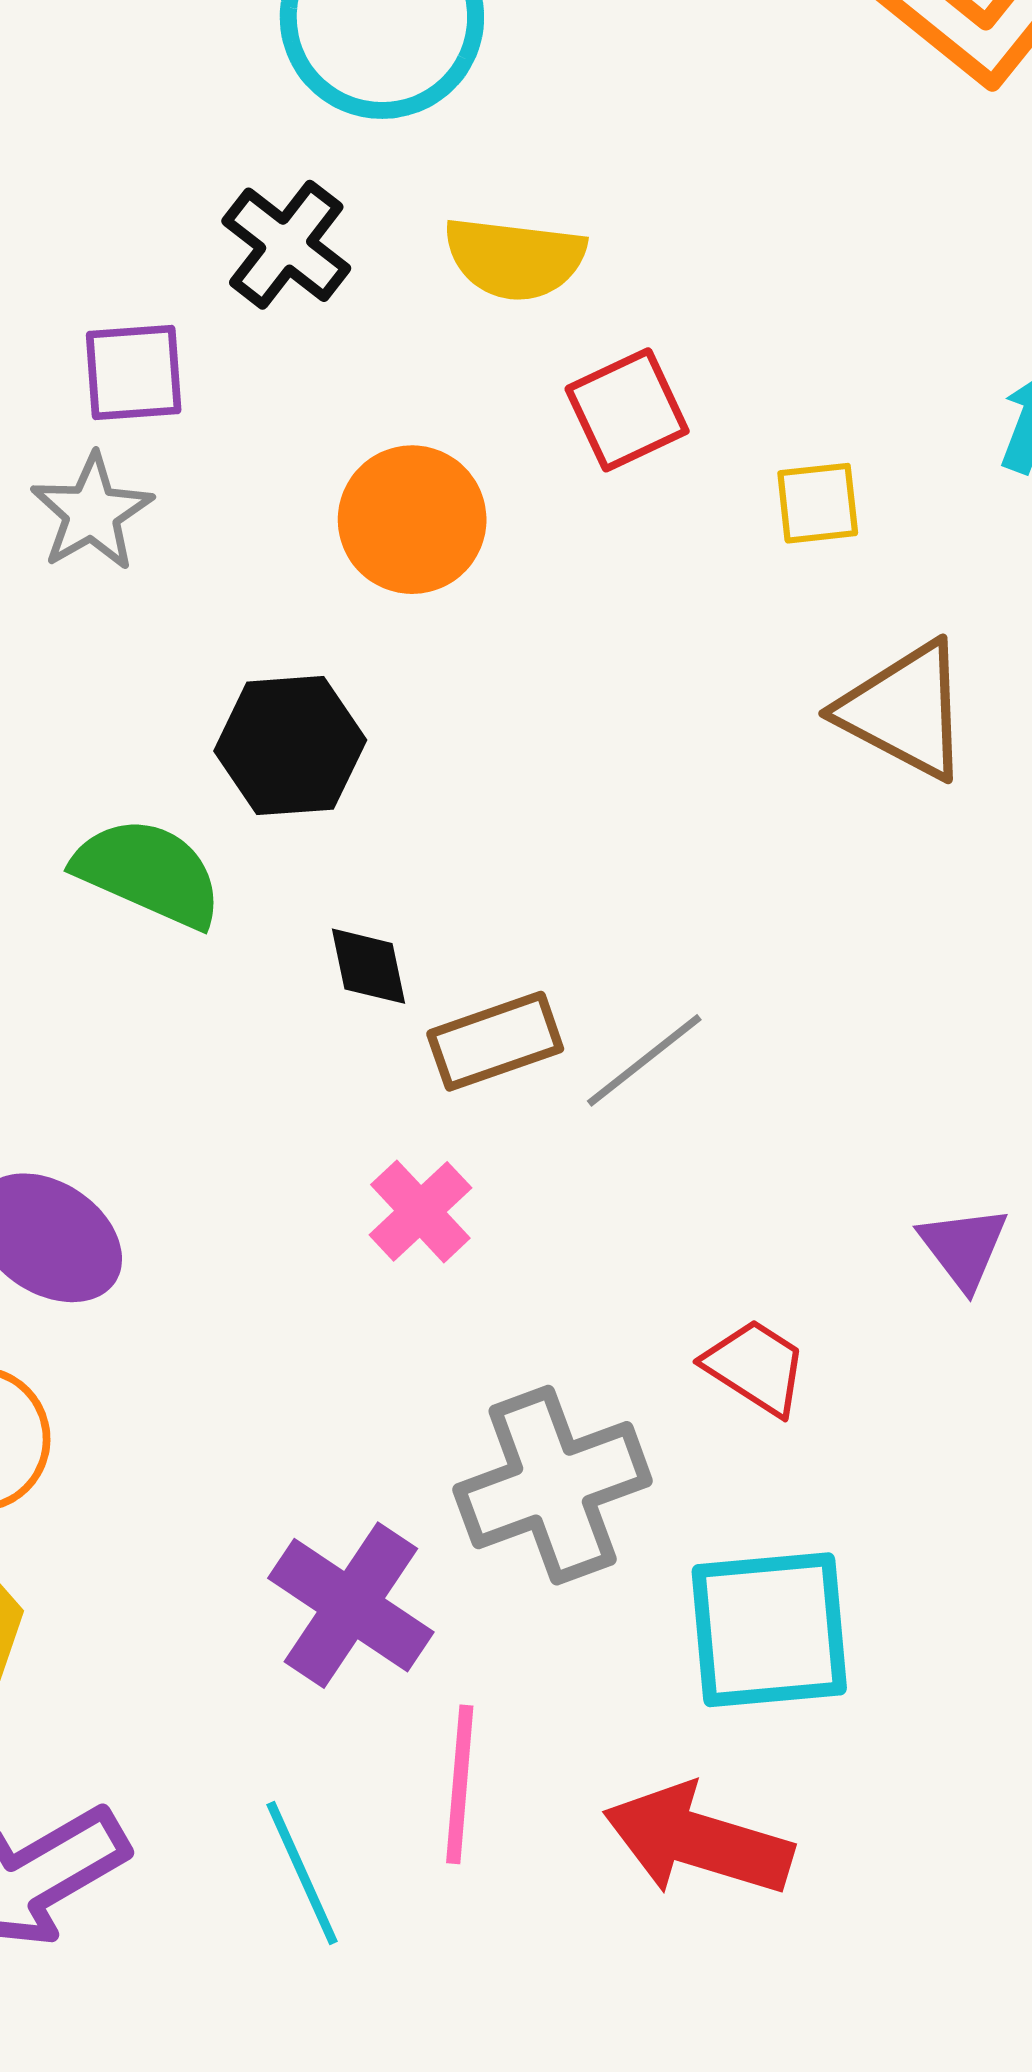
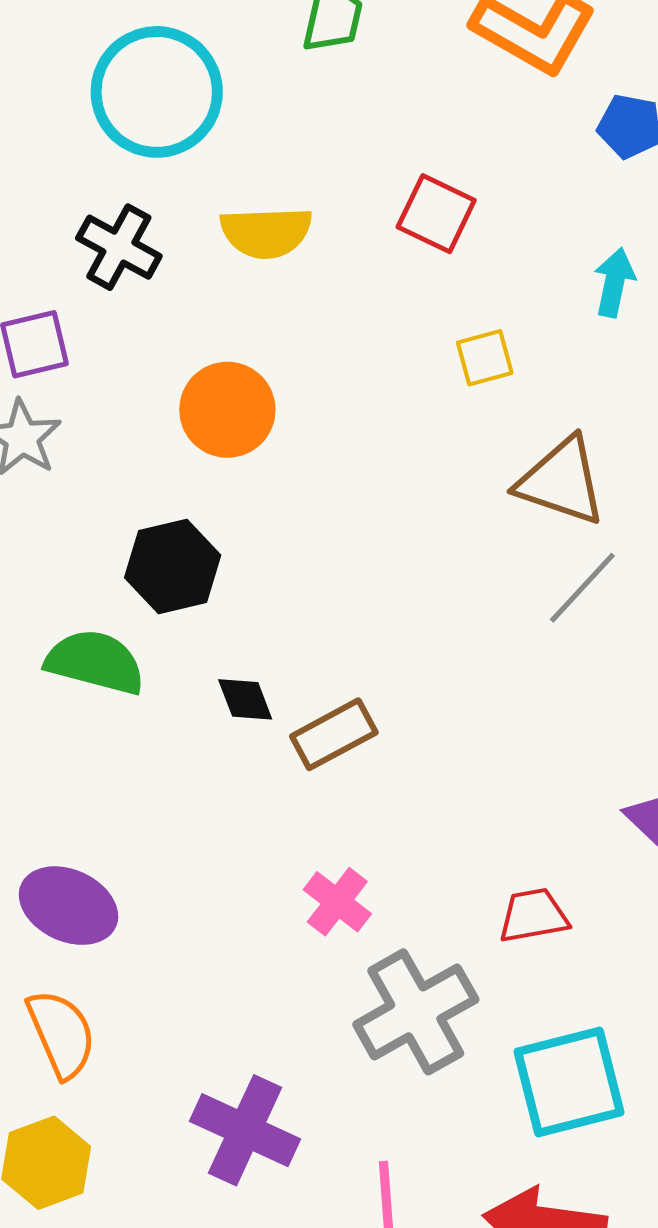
red square: (627, 410) -> (436, 214), moved, turned -30
gray line: (644, 1060) -> (582, 588), moved
pink cross: (420, 1211) -> (337, 902), moved
red trapezoid: (756, 1367) -> (533, 916), turned -34
purple cross: (351, 1605) -> (245, 1130), moved

